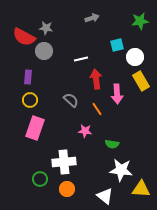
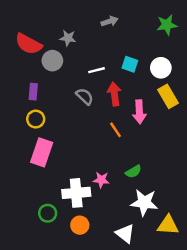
gray star: (46, 28) -> (68, 38), moved
cyan square: (117, 45) -> (130, 64), moved, turned 32
gray semicircle: (71, 100) -> (85, 96), moved
pink star: (85, 131) -> (101, 180), moved
green semicircle: (112, 144) -> (133, 171), turned -40

